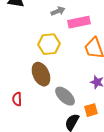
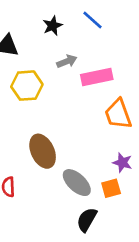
yellow hexagon: (49, 44) -> (27, 86), moved
orange square: (91, 110) -> (111, 188), moved

